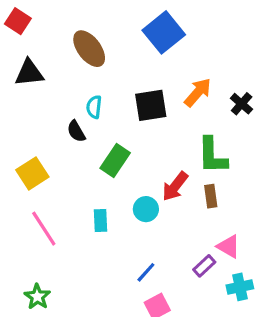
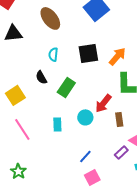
orange arrow: (198, 92) -> (117, 56), moved
black semicircle: (76, 131) -> (41, 77), moved
brown rectangle: (211, 196) -> (119, 119), moved

